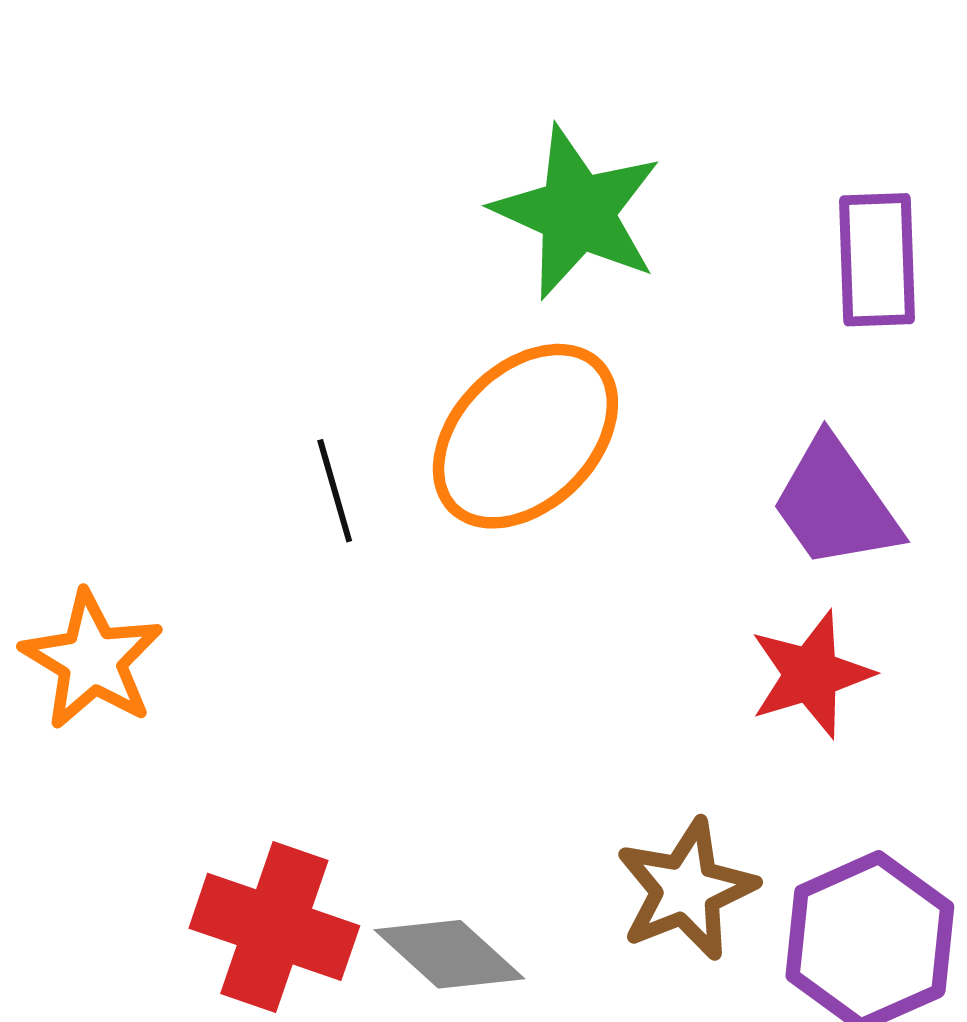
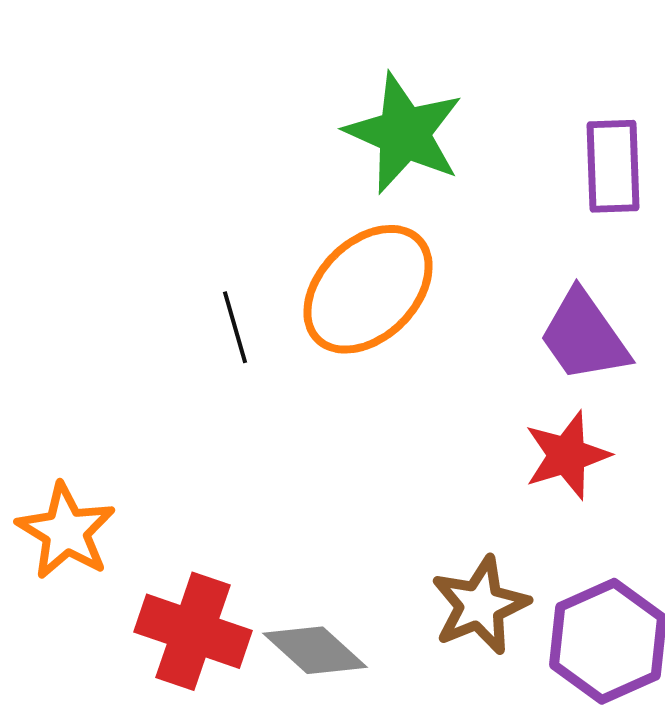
orange star: (92, 660) -> (66, 531), moved

